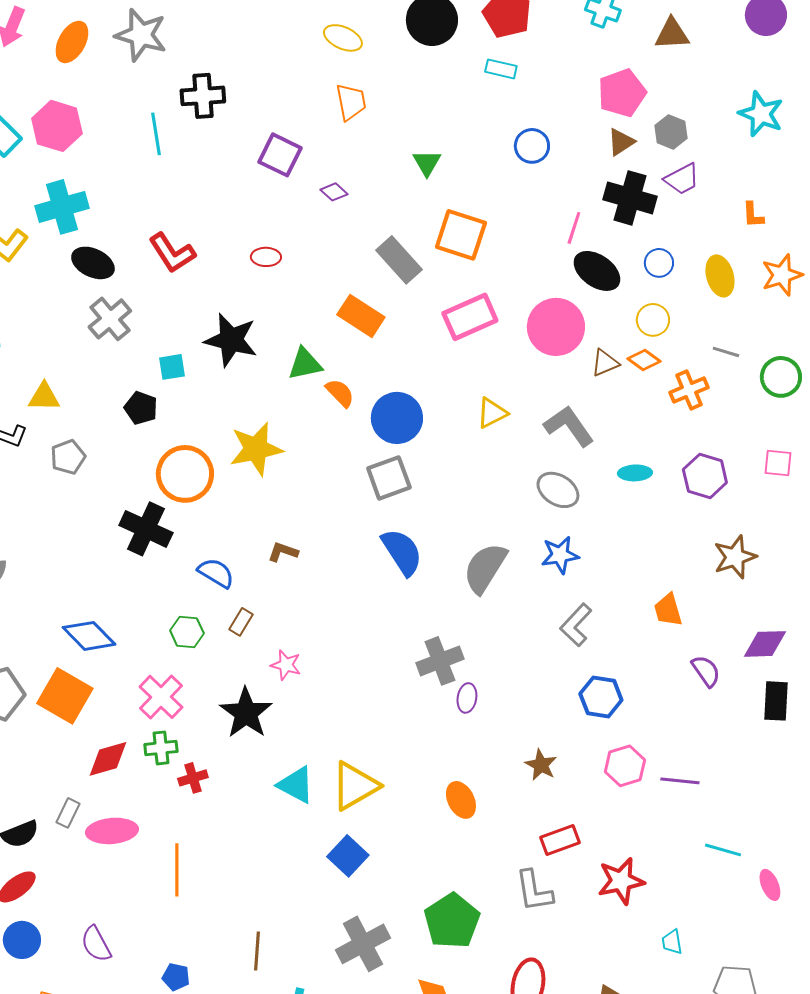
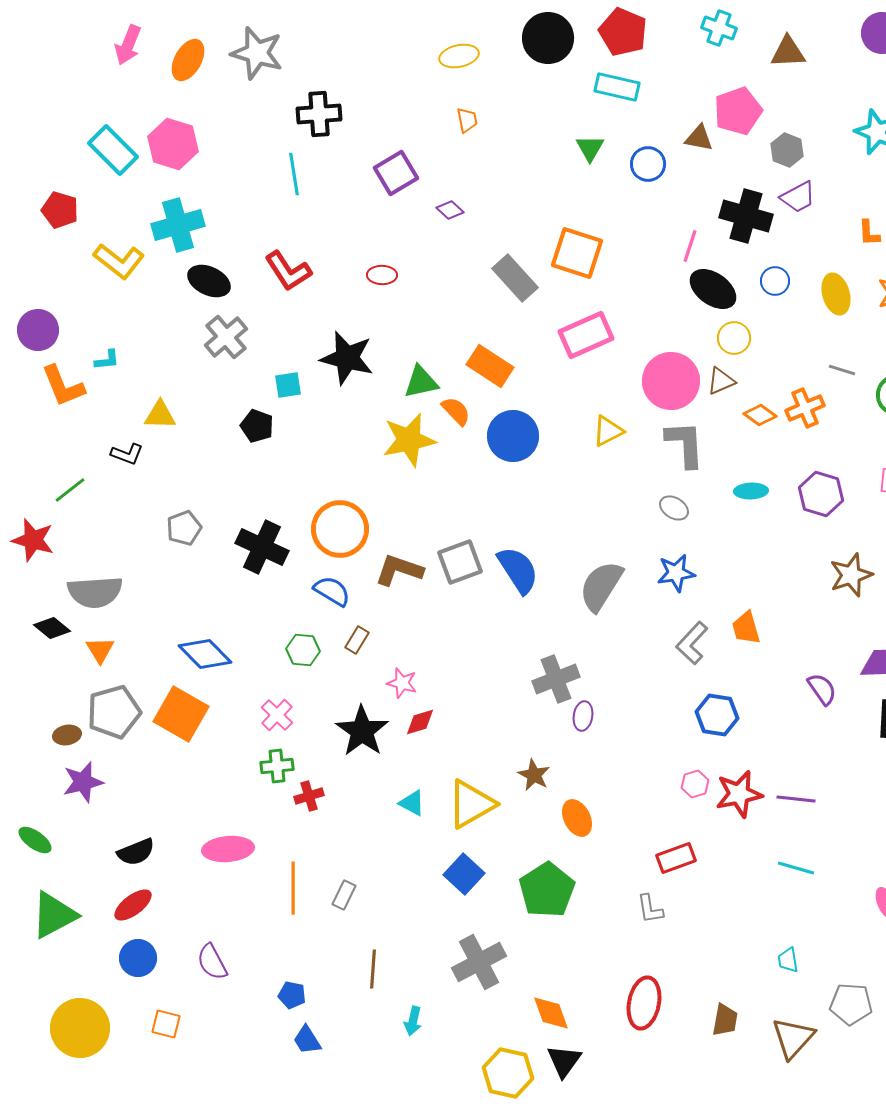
yellow ellipse: (343, 38) -> (459, 56), turned -36
cyan rectangle: (501, 69) -> (617, 87), size x1.4
orange trapezoid: (351, 102) -> (467, 120), size x0.7
cyan line: (156, 134) -> (294, 174), moved
brown triangle: (621, 142) -> (699, 138), moved, turned 44
purple square: (280, 155) -> (396, 173), turned 33
green triangle: (427, 163) -> (590, 148), moved
orange rectangle: (361, 316) -> (490, 366), moved
yellow circle: (653, 320) -> (734, 338), moved
pink circle: (556, 327) -> (671, 381), moved
orange diamond: (644, 360) -> (760, 415), moved
gray L-shape: (569, 426) -> (685, 444), turned 32
yellow star: (256, 449) -> (409, 440), moved
gray pentagon: (68, 457) -> (184, 528), moved
orange circle: (185, 474) -> (340, 529), moved
gray square: (389, 478) -> (460, 562), moved
gray ellipse: (558, 490) -> (674, 508), size x0.7
brown L-shape: (283, 552) -> (399, 570), size x1.6
orange trapezoid: (668, 610) -> (746, 628), moved
pink cross: (161, 697) -> (277, 715), size x0.7
red diamond: (108, 759) -> (420, 722), moved, size x0.7
brown star: (541, 765) -> (534, 775), moved
pink hexagon: (625, 766) -> (695, 784), moved, size x0.7
cyan triangle: (296, 785) -> (412, 803), size x0.7
gray rectangle: (68, 813) -> (344, 895), moved
cyan line: (723, 850) -> (796, 868), moved
red star: (621, 881) -> (739, 794), moved
gray L-shape: (534, 891) -> (650, 909), size x0.7
green pentagon: (452, 921) -> (547, 890), moved

